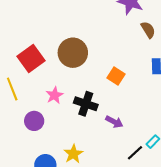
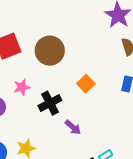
black cross: (86, 104) -> (50, 103), turned 30

